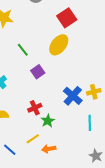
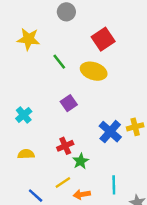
yellow ellipse: (59, 45) -> (94, 71), turned 70
green line: (23, 50) -> (59, 62), moved
cyan line: (90, 123) -> (114, 185), moved

